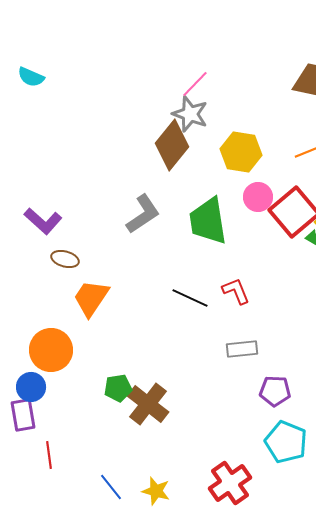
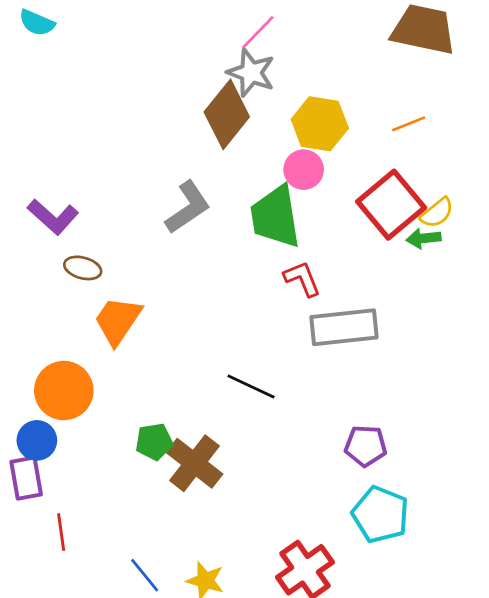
pink circle: (258, 197) -> (304, 170), moved
red L-shape: (236, 291) -> (302, 279), moved
black line: (190, 298) -> (251, 387), moved
gray rectangle: (242, 349) -> (344, 327), moved, size x1.6

